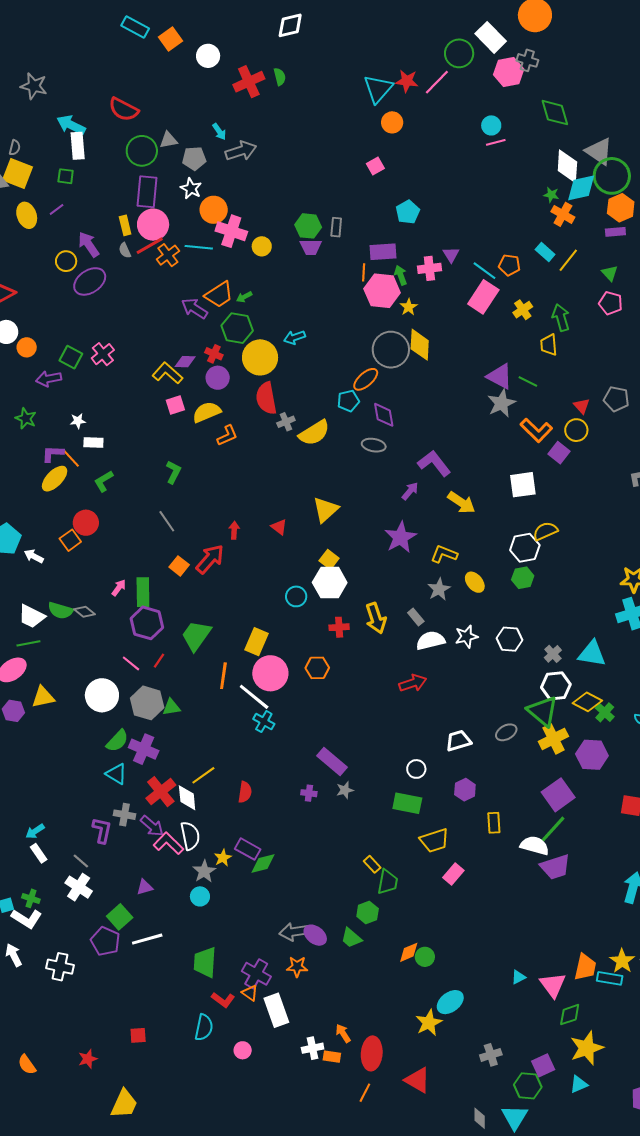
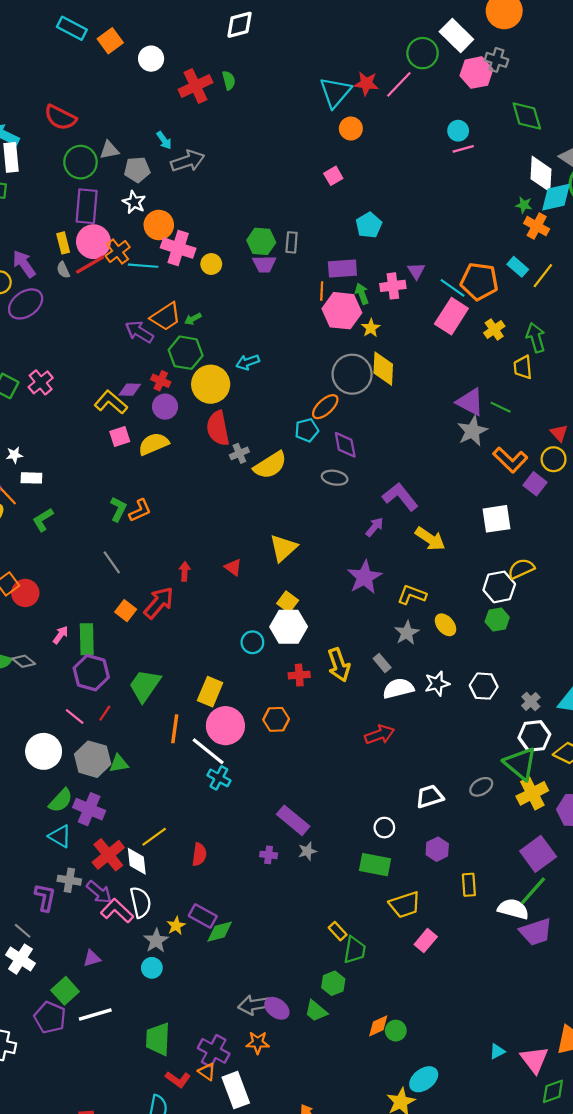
orange cross: (168, 255) -> (118, 252), moved
orange pentagon: (509, 265) -> (479, 281), size x1.6
orange L-shape: (227, 435) -> (140, 510), moved
red circle: (86, 523) -> (25, 593), moved

